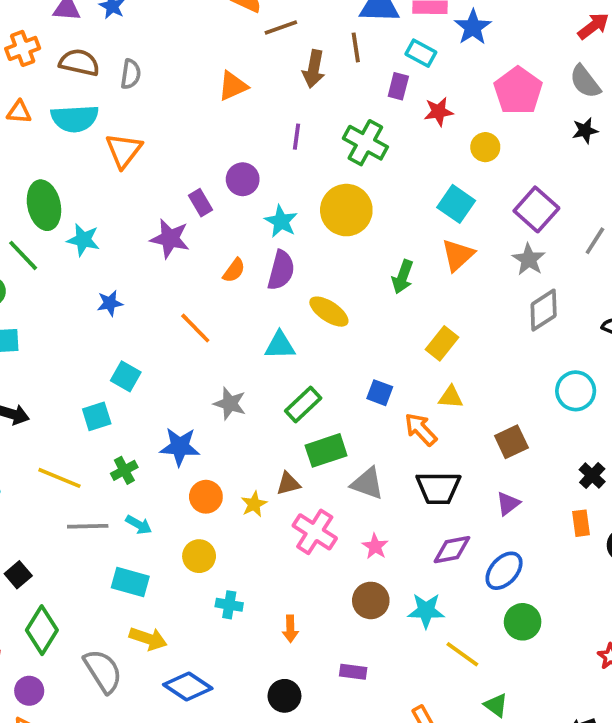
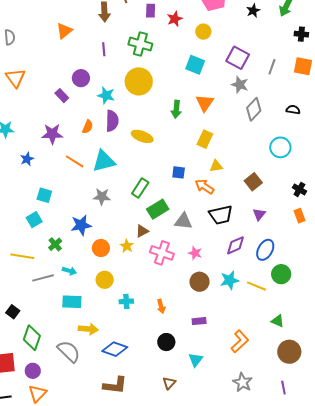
purple star: (170, 239) -> (52, 134), moved
orange triangle: (458, 255) -> (205, 103), moved
cyan triangle: (280, 345) -> (104, 161), moved, size x1.4
yellow line: (462, 654) -> (256, 286), moved

